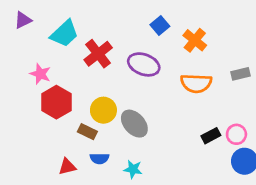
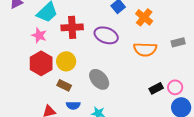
red cross: (98, 54) -> (72, 27), turned 35
pink star: (40, 74) -> (39, 35), moved
yellow circle: (103, 110) -> (66, 61), moved

